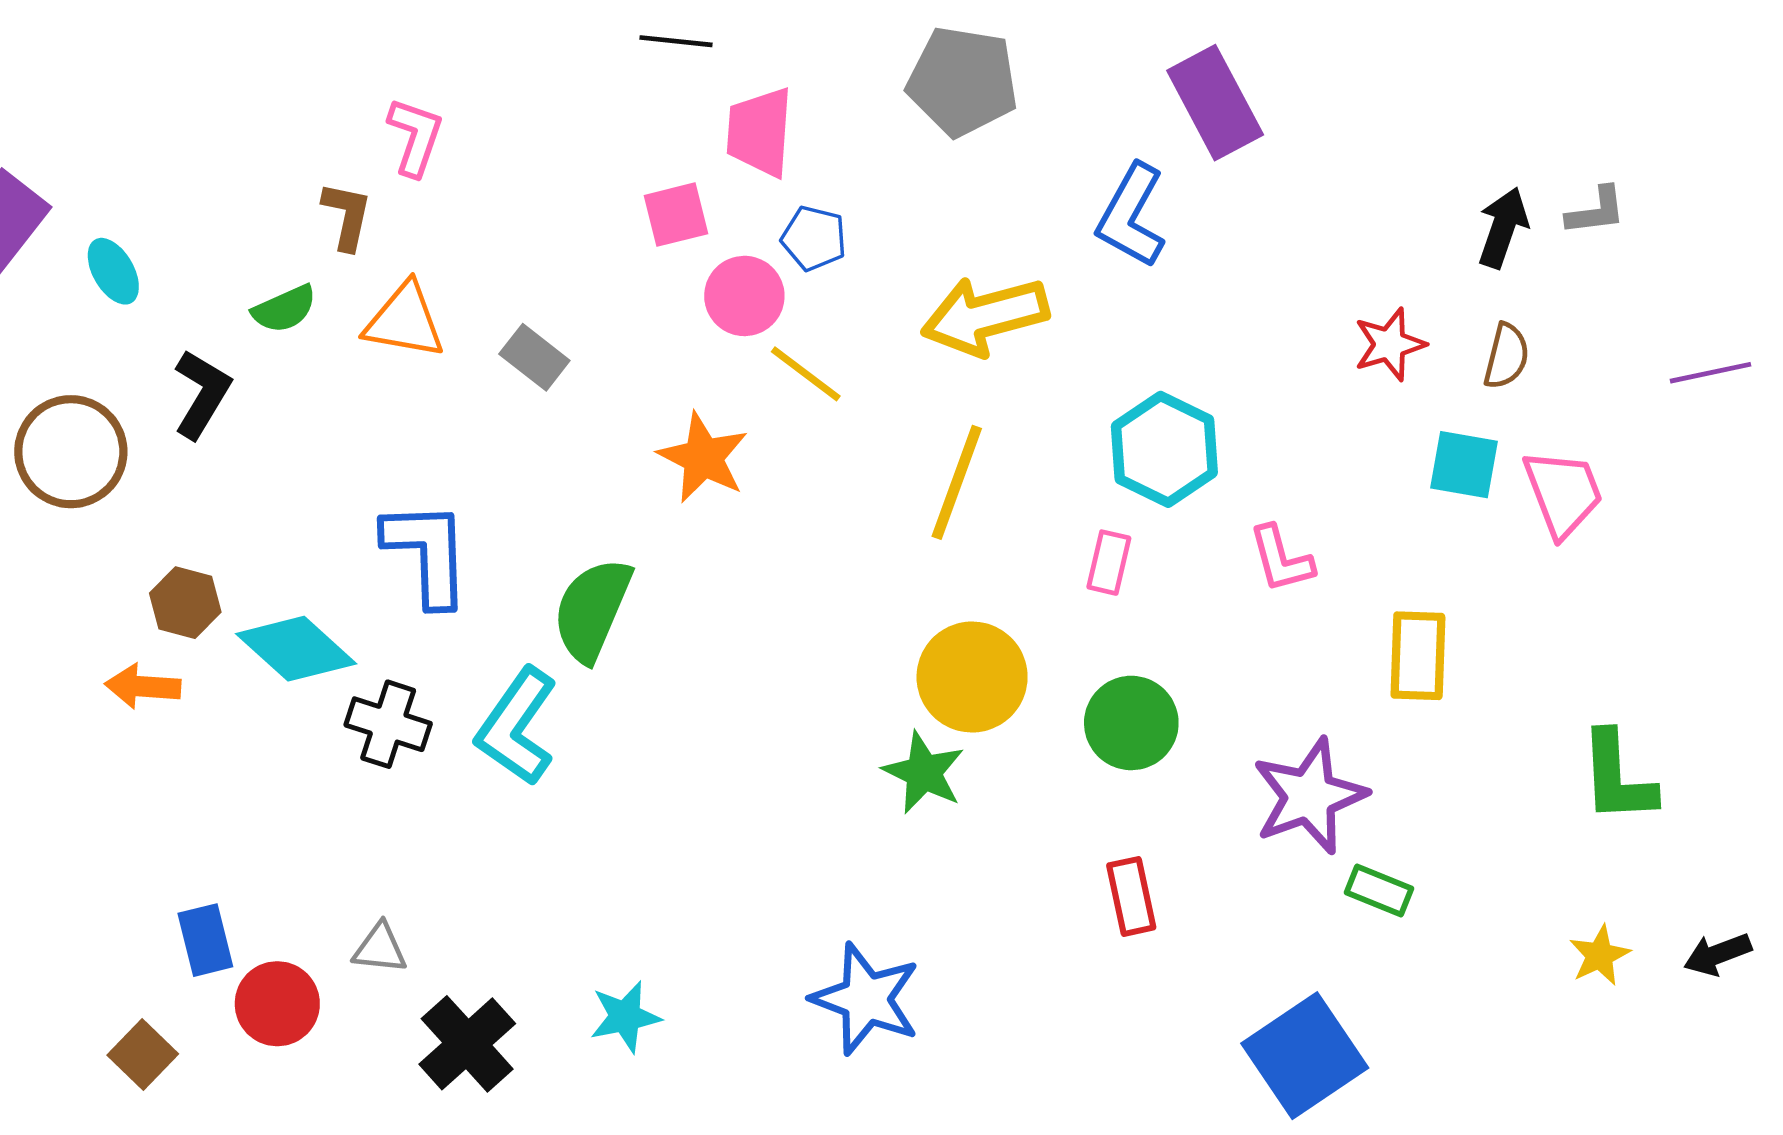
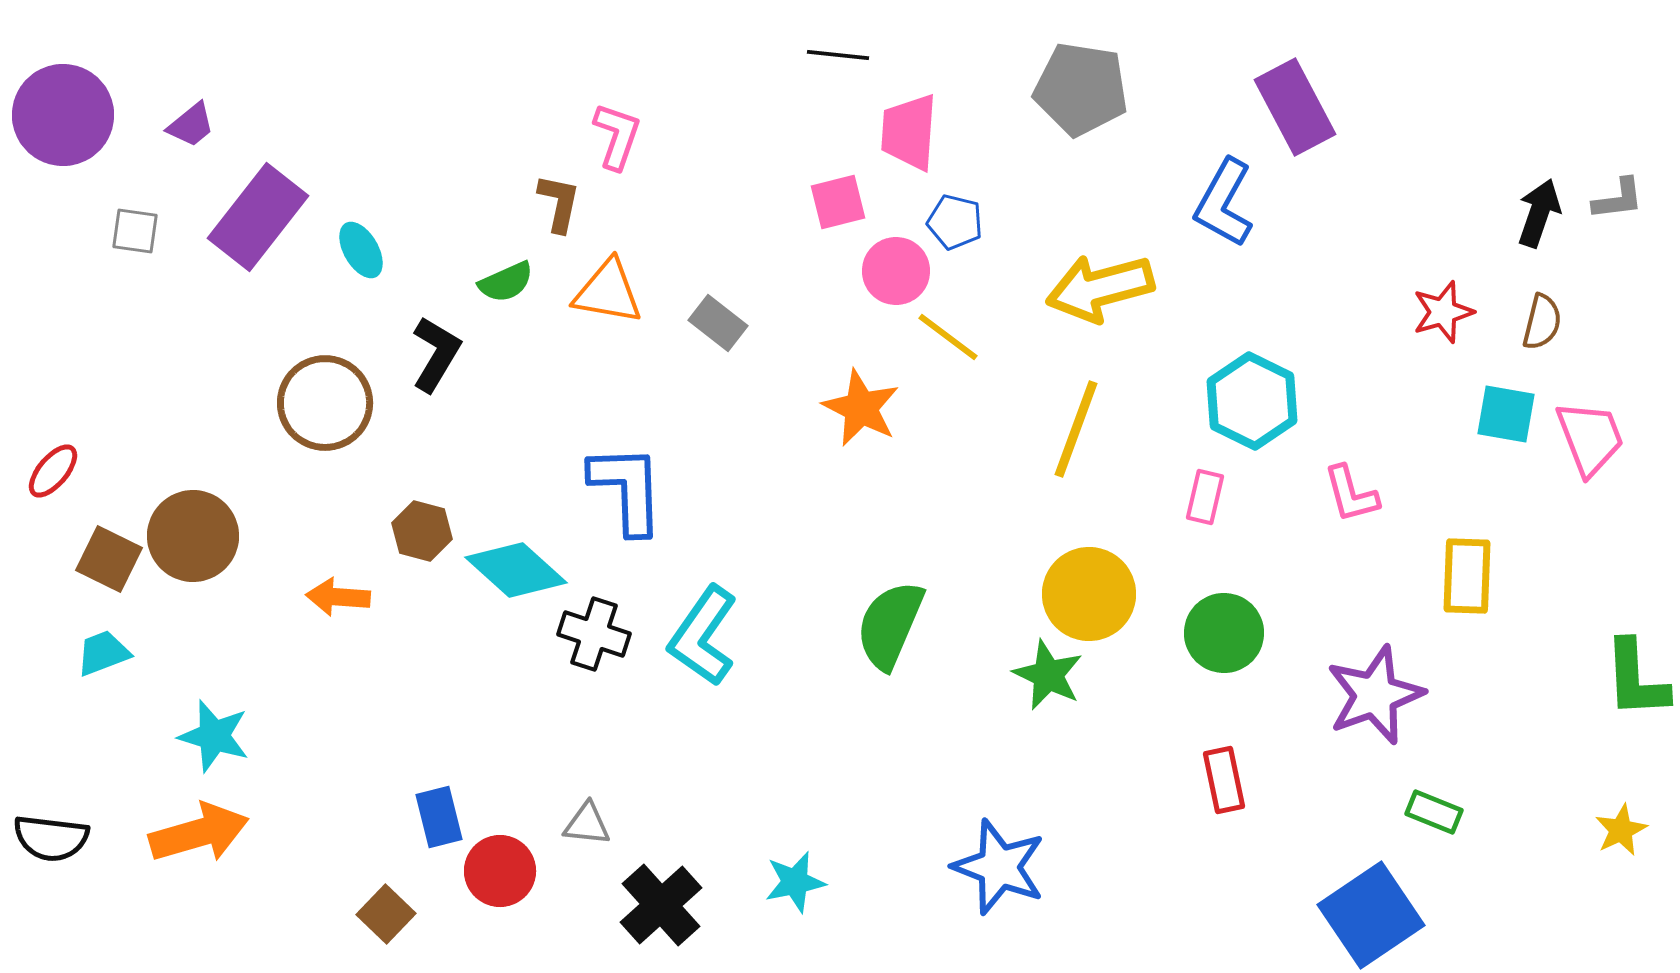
green semicircle: (592, 610) -> (890, 625), moved
orange arrow: (143, 686) -> (338, 597), moved
green rectangle: (1379, 890) -> (1434, 812), moved

